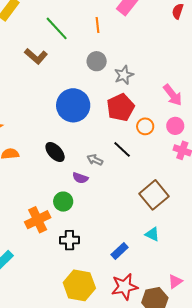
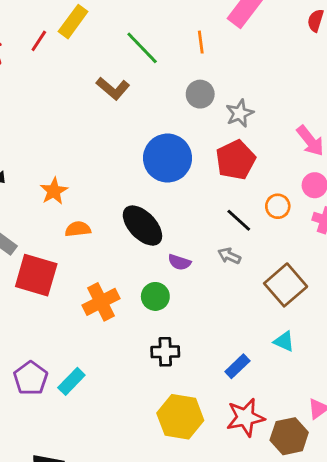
orange circle: (145, 126) -> (278, 206), moved
black ellipse: (55, 152) -> (142, 226), size x1.4
gray arrow: (95, 160) -> (229, 256), moved
orange cross: (38, 220) -> (101, 302), moved

